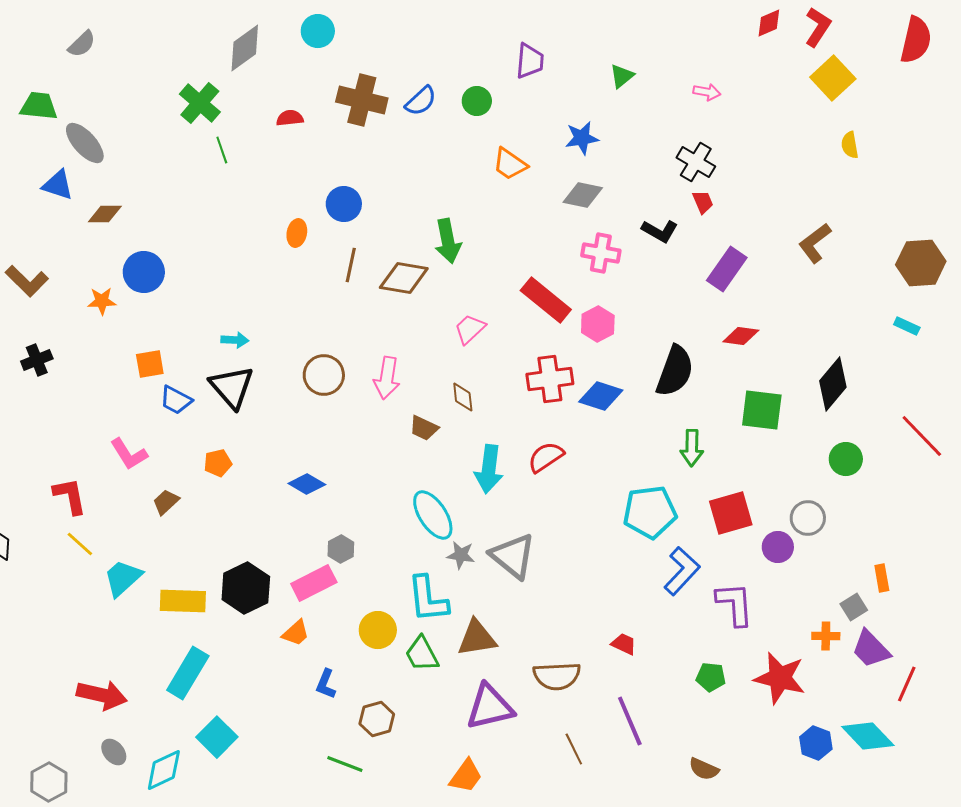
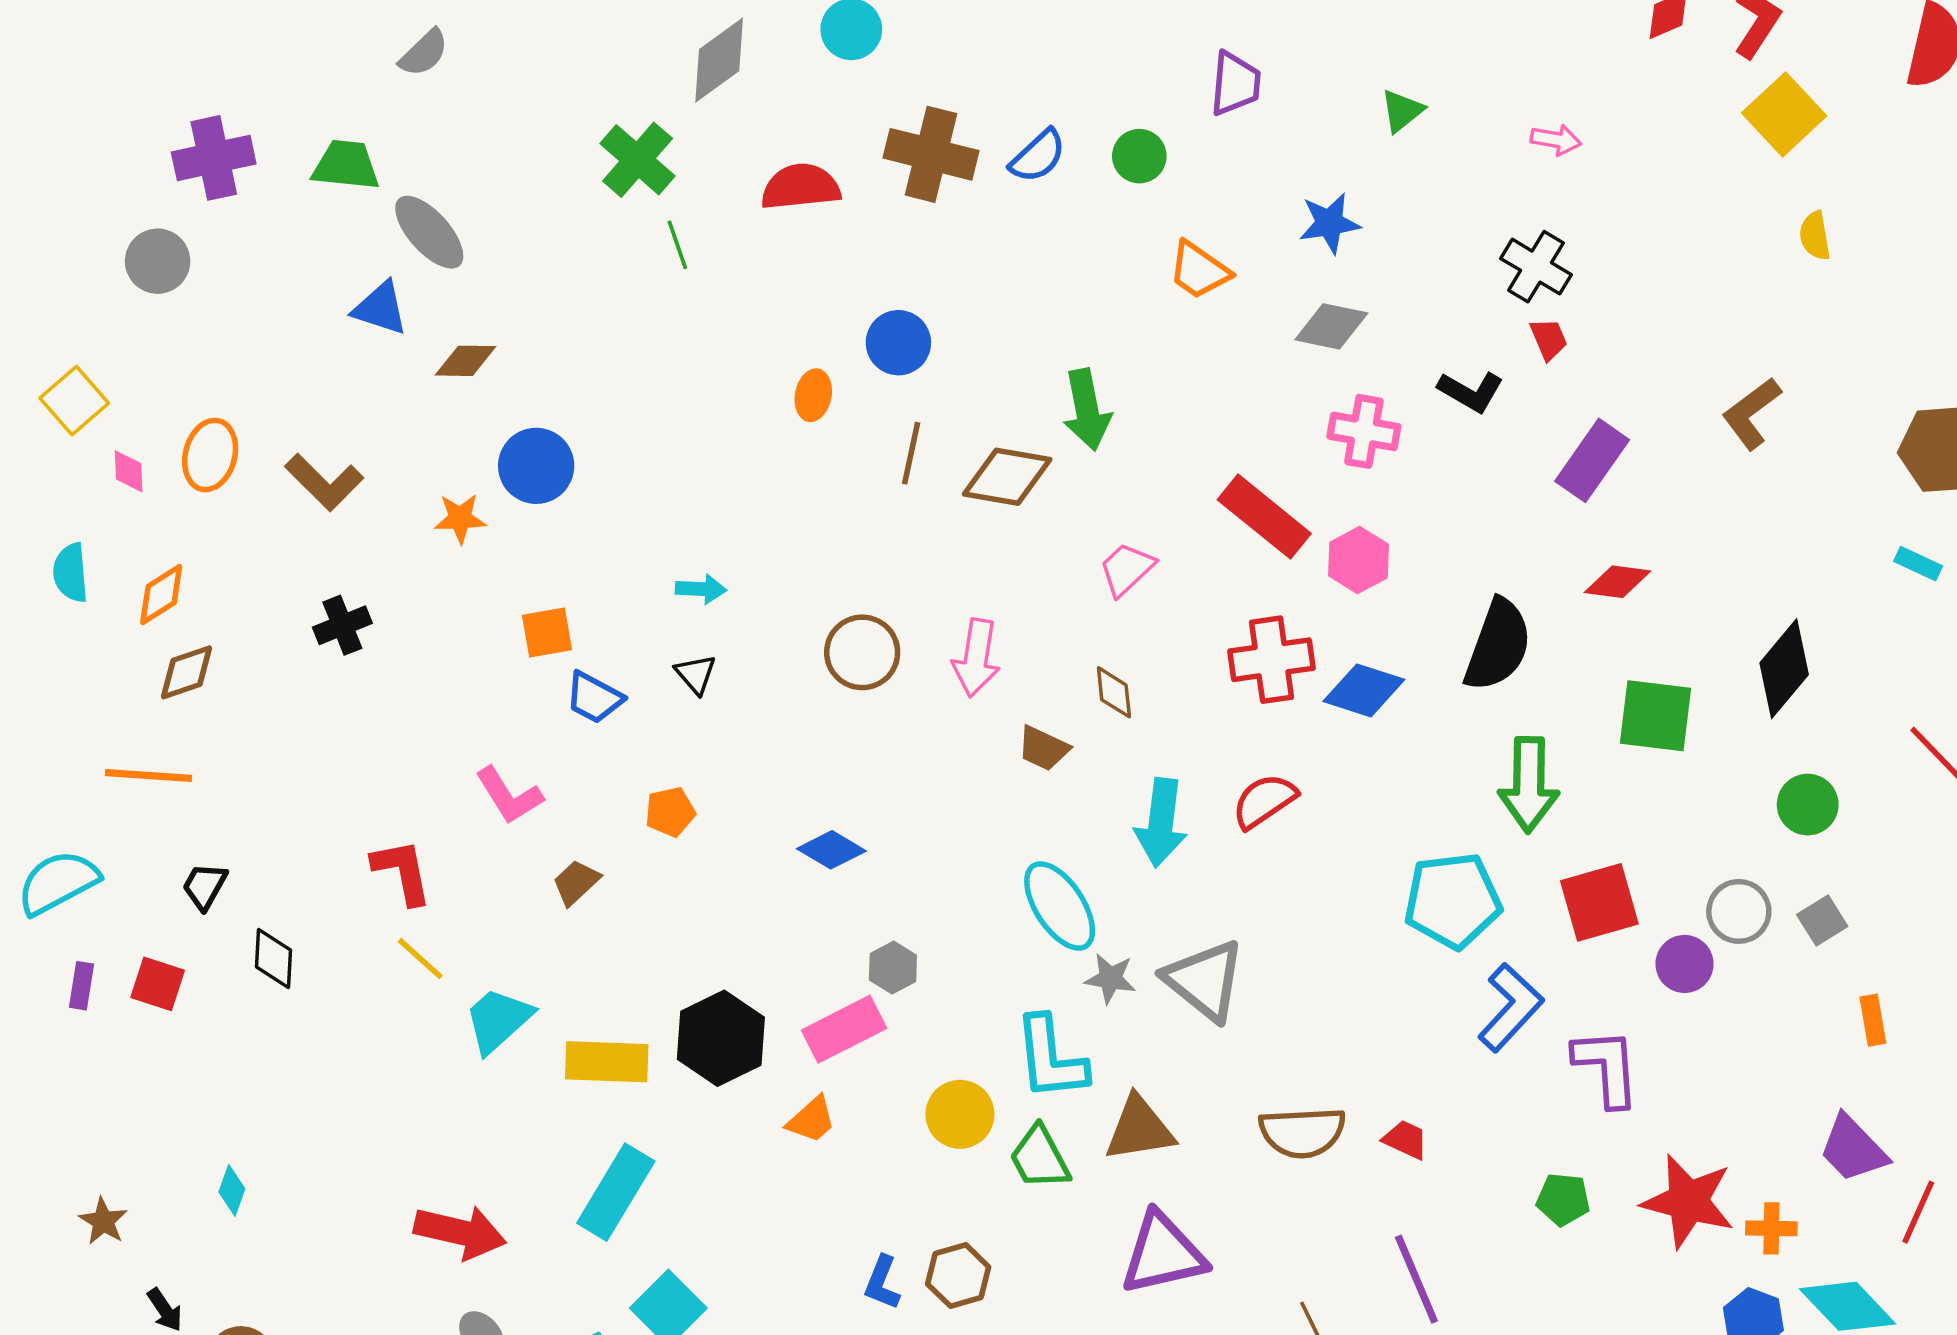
red semicircle: (290, 118) -> (801, 187), size x1.6
black triangle: (232, 387) -> (696, 674), size x0.5
green arrow: (692, 448) -> (1529, 785), size x1.4
gray square: (854, 607) -> (1822, 920), moved
orange cross: (826, 636) -> (1771, 1228), moved
brown semicircle: (557, 676) -> (1302, 1132), moved
blue L-shape: (326, 684) -> (882, 1283), moved

